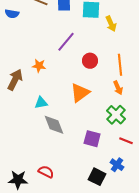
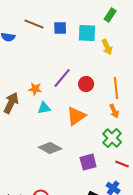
purple line: (66, 42) -> (62, 78), moved
cyan triangle: (41, 103) -> (44, 108), moved
gray diamond: (54, 125) -> (50, 148), turned -40
purple square: (92, 139) -> (88, 162), turned -30

